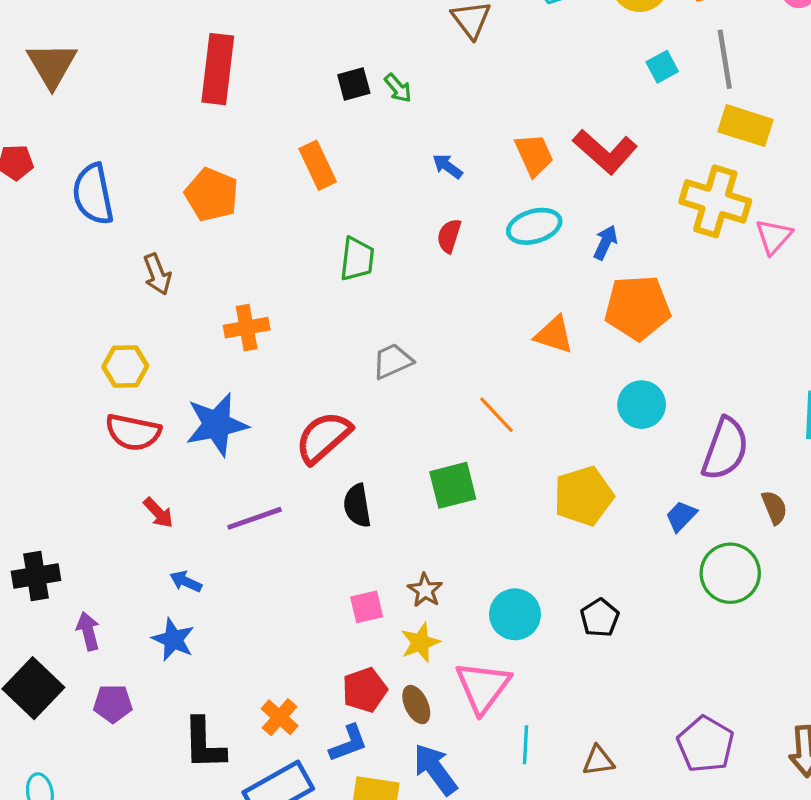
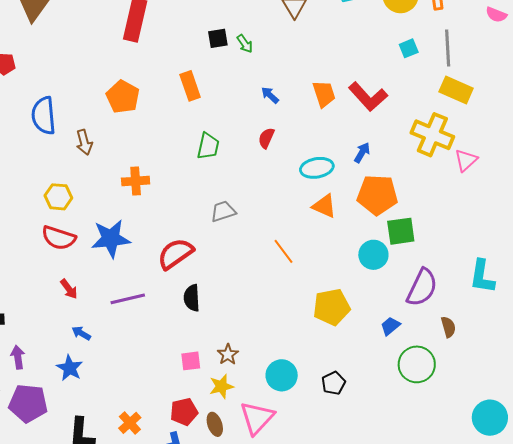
blue semicircle: (93, 194) -> (44, 116), moved
cyan ellipse: (534, 226) -> (317, 168), moved
green square: (453, 485) -> (401, 231), moved
purple pentagon: (113, 704) -> (28, 403), size x1.6

